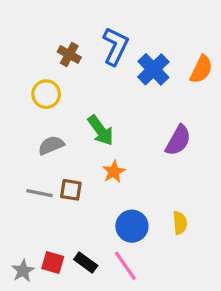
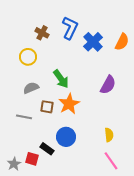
orange star: (114, 172) -> (69, 104), size x1.5
brown square: (71, 190) -> (47, 107), moved
blue circle: (132, 226) -> (66, 137), moved
black rectangle: (86, 262) -> (47, 149), moved
pink line: (125, 266) -> (111, 161), moved

